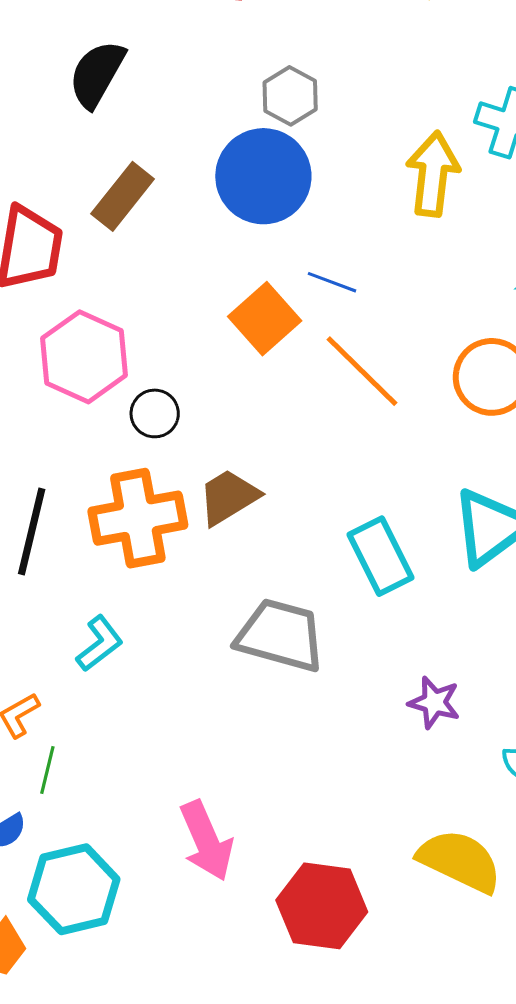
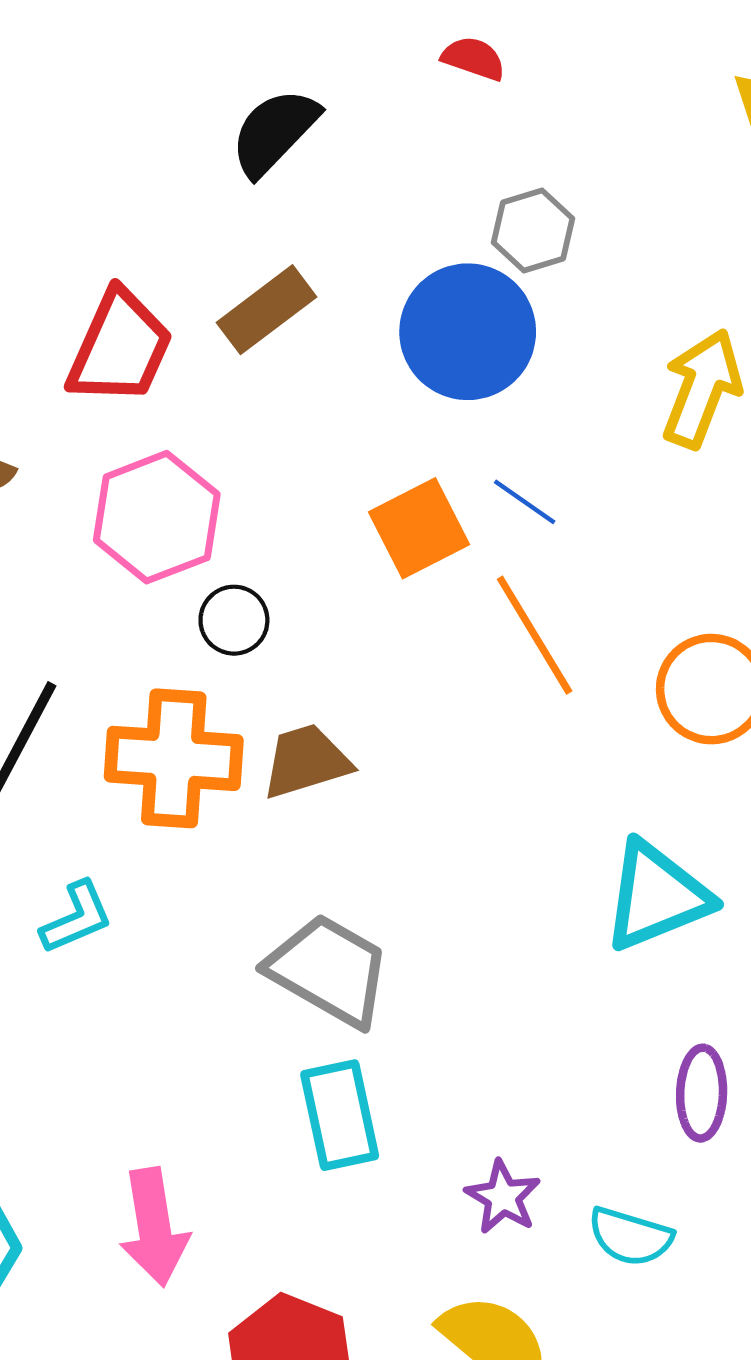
cyan rectangle: (381, 556) -> (340, 1115), moved
purple star: (434, 702) -> (503, 1197), moved

